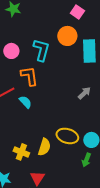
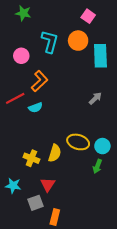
cyan L-shape: (41, 50) -> (50, 42), moved
orange L-shape: (29, 76) -> (40, 81), turned 55
cyan semicircle: (25, 102) -> (35, 108), turned 112

